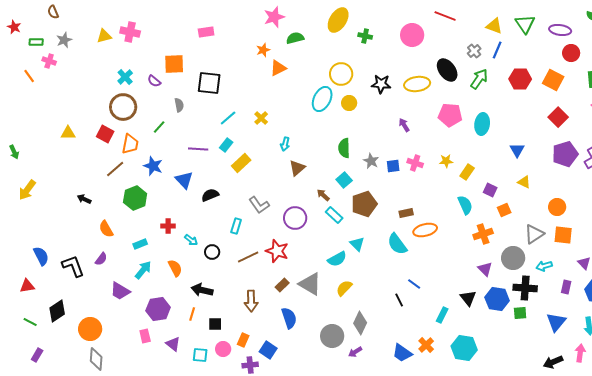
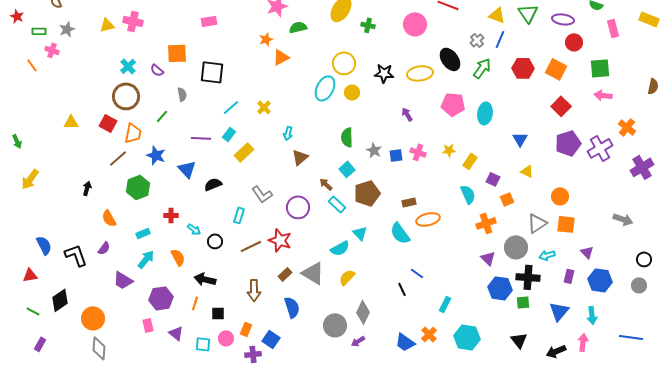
black arrow: (84, 199) -> (87, 188), turned 80
black triangle: (468, 298) -> (519, 340), moved

